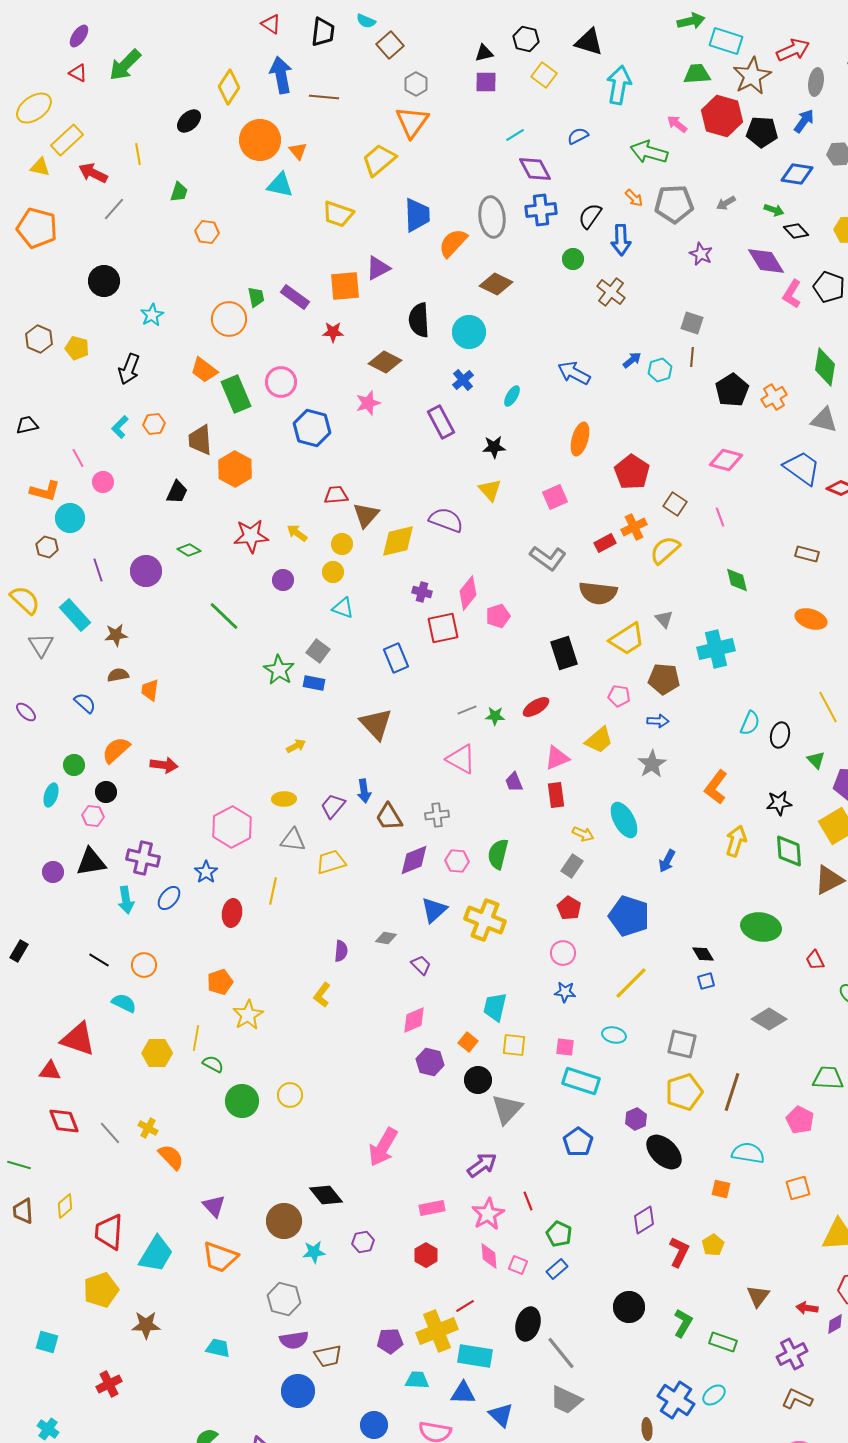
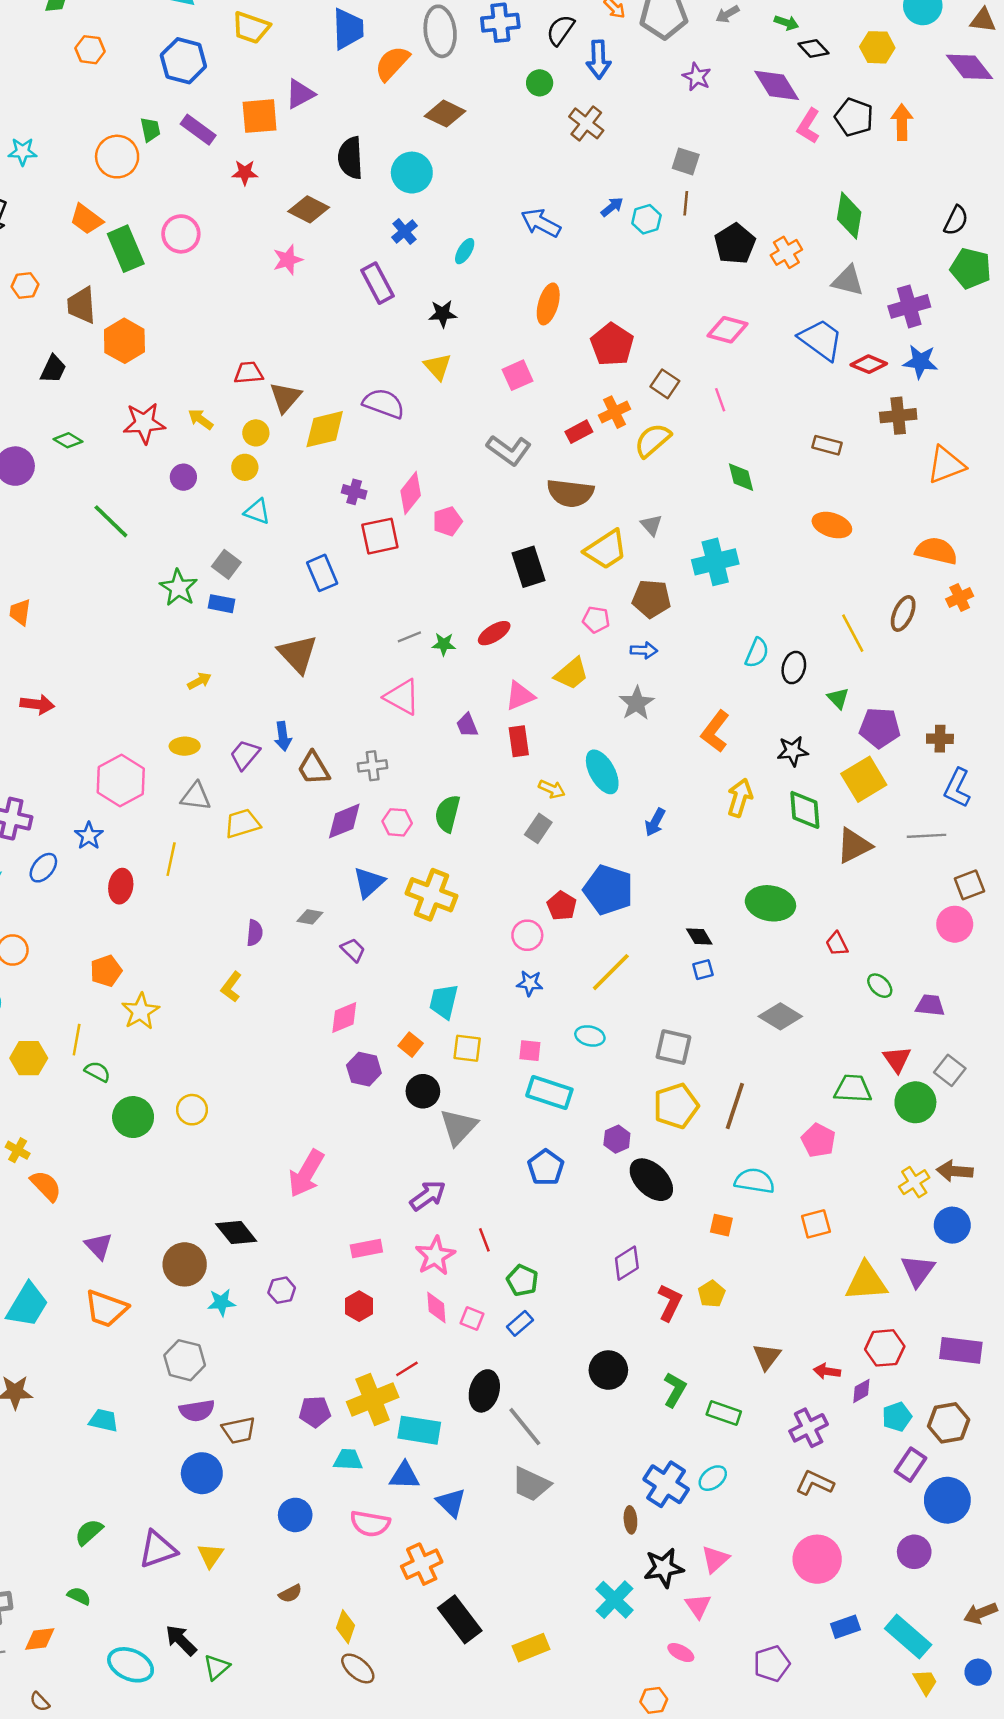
cyan star: (152, 315) -> (23, 152), turned 30
blue hexagon: (312, 428) -> (183, 61), moved
red pentagon: (569, 908) -> (562, 906), moved

